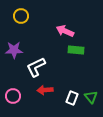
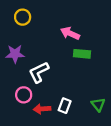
red arrow: (45, 90) -> (42, 109), moved
pink circle: (13, 96) -> (24, 95), moved
white rectangle: (72, 98) -> (65, 106), moved

